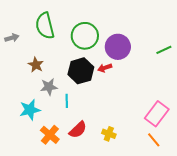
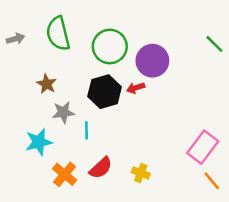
gray arrow: (12, 38) -> (16, 39), moved
green line: (164, 50) -> (214, 44), moved, turned 70
orange line: (154, 140) -> (212, 181), moved

